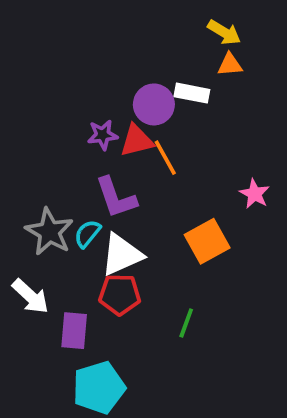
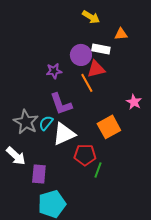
yellow arrow: (224, 32) -> (91, 17), moved
red triangle: (137, 141) -> (96, 69), moved
red pentagon: (120, 294) -> (85, 155), moved

